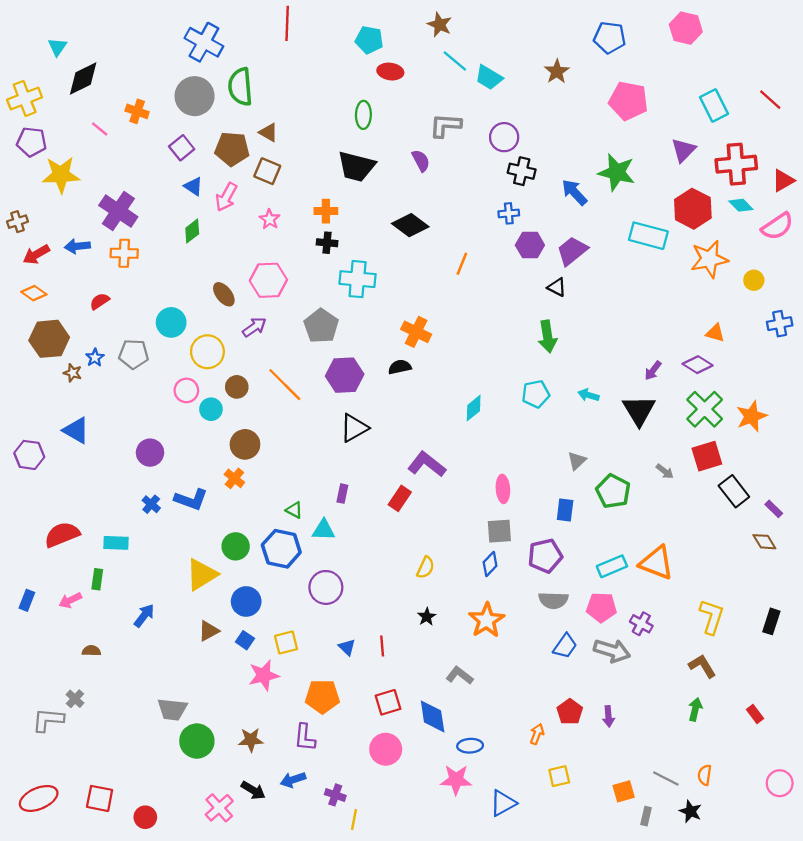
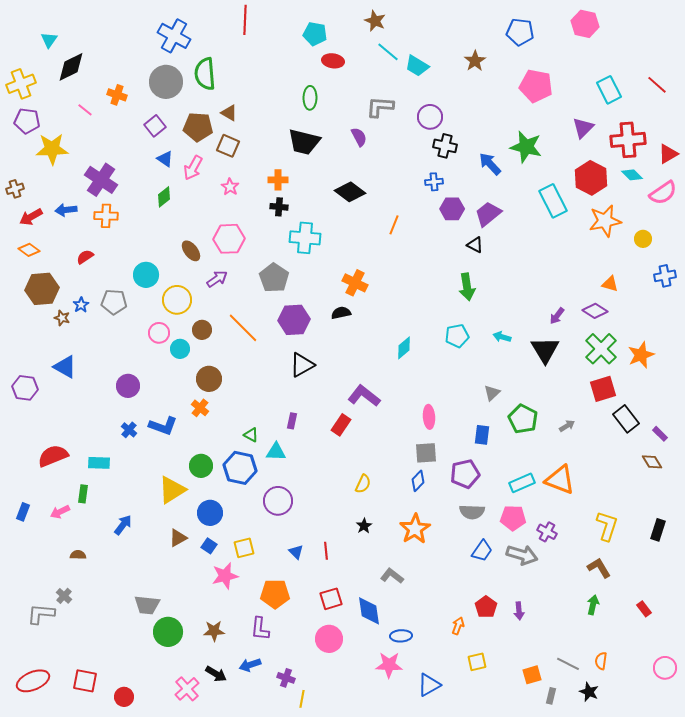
cyan rectangle: (648, 236) -> (553, 201), turned 48
gray arrow: (665, 471) -> (567, 426), moved, turned -70

